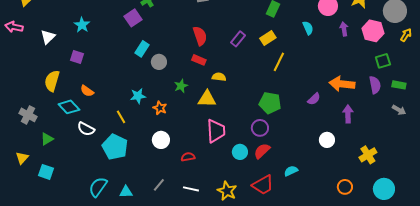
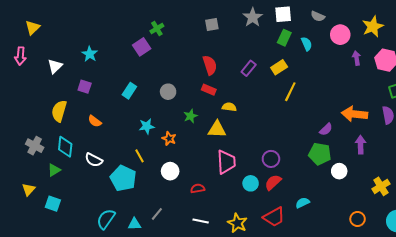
pink arrow: (14, 27) -> (20, 56), turned -96
cyan semicircle: (308, 28) -> (307, 44), moved
cyan rectangle: (142, 49) -> (129, 91), moved
green pentagon: (270, 103) -> (320, 154), moved
cyan diamond: (69, 107) -> (65, 147), moved, turned 50
yellow line: (121, 117) -> (140, 156), moved
gray line: (159, 185) -> (157, 214), moved

